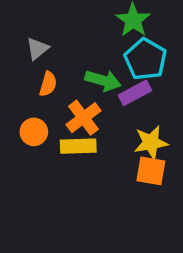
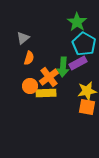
green arrow: (103, 80) -> (63, 67), moved, turned 78
orange circle: (34, 132) -> (30, 86), moved

